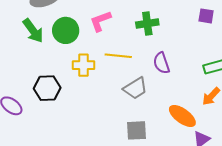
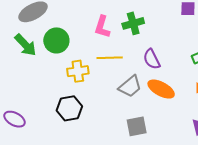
pink L-shape: (100, 21) -> (102, 27), moved, turned -45
black hexagon: (47, 88) -> (69, 108), moved
orange ellipse: (182, 116) -> (161, 89), moved

